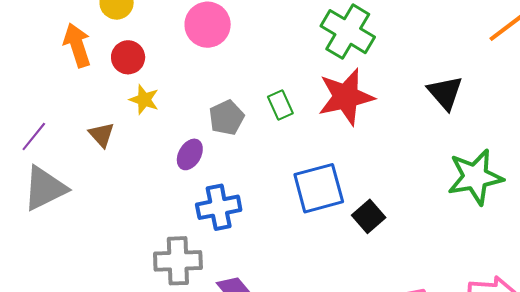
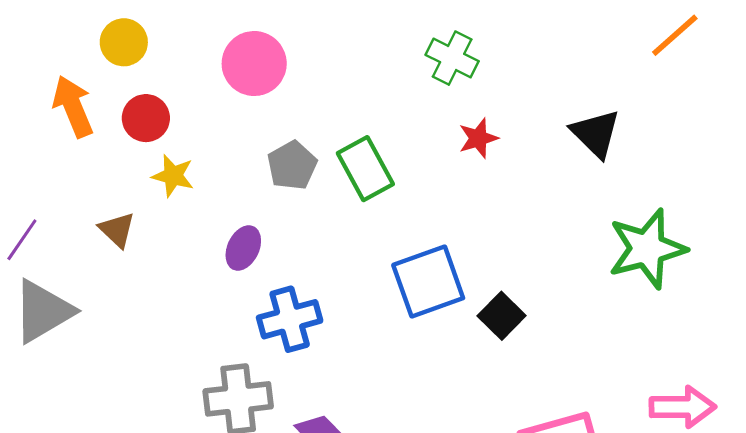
green cross: (348, 32) -> (452, 58), size x0.7
red star: (346, 97) -> (478, 138), moved, size x0.5
green rectangle: (280, 105) -> (365, 169), size x1.5
gray pentagon: (227, 118) -> (292, 165), moved

